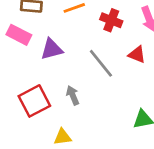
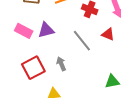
pink rectangle: (19, 35) -> (24, 31), moved

